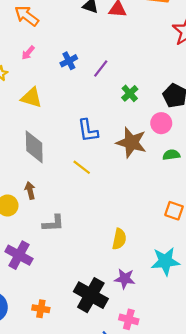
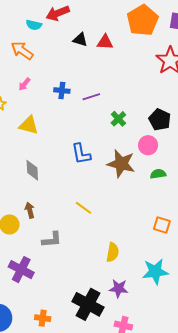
blue cross: (69, 61) -> (62, 91), turned 35
purple line: (101, 68) -> (91, 97), turned 36
gray diamond: (34, 147) -> (32, 170), size x0.7
yellow line: (82, 167) -> (84, 208), moved

